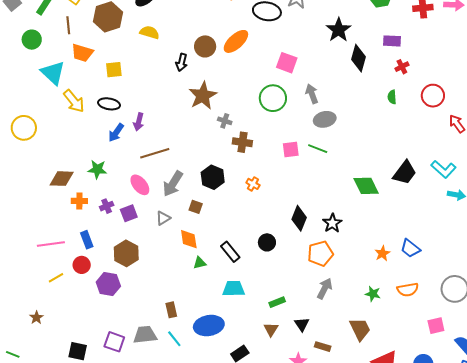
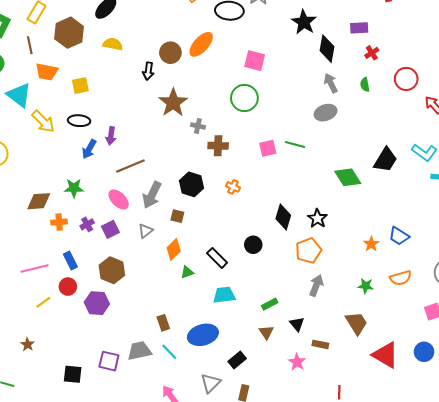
gray arrow: (312, 94) -> (331, 83), moved
gray ellipse: (325, 119) -> (326, 113), moved
orange diamond: (189, 239) -> (174, 249), turned 60

